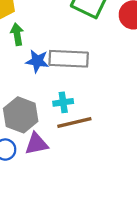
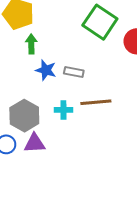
gray rectangle: (69, 59) -> (74, 72), size x0.6
brown line: (74, 122) -> (96, 102), moved

